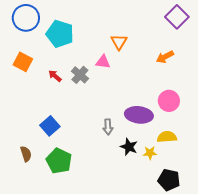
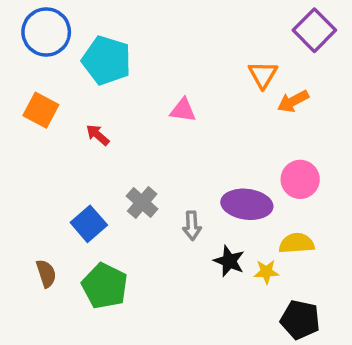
orange triangle: (119, 42) -> (263, 75), moved
gray cross: (80, 75) -> (142, 202), moved

